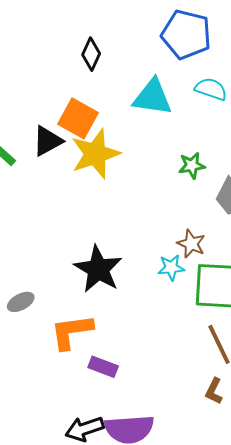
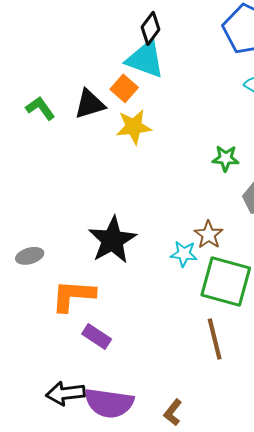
cyan triangle: (152, 97) -> (145, 59), moved
orange square: (78, 118) -> (124, 88), size x0.7
yellow star: (95, 154) -> (134, 127), size x0.7
brown L-shape: (214, 391) -> (173, 412), moved

